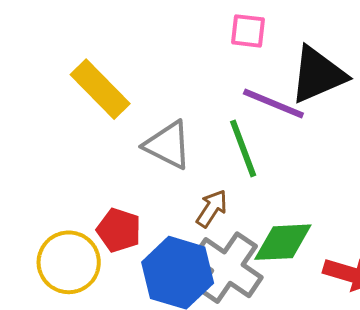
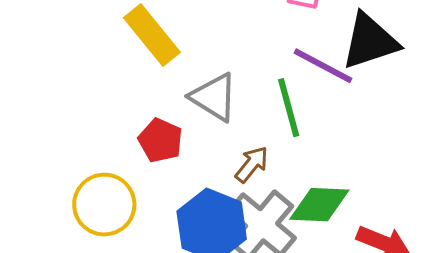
red pentagon: (119, 230) -> (160, 140), moved

